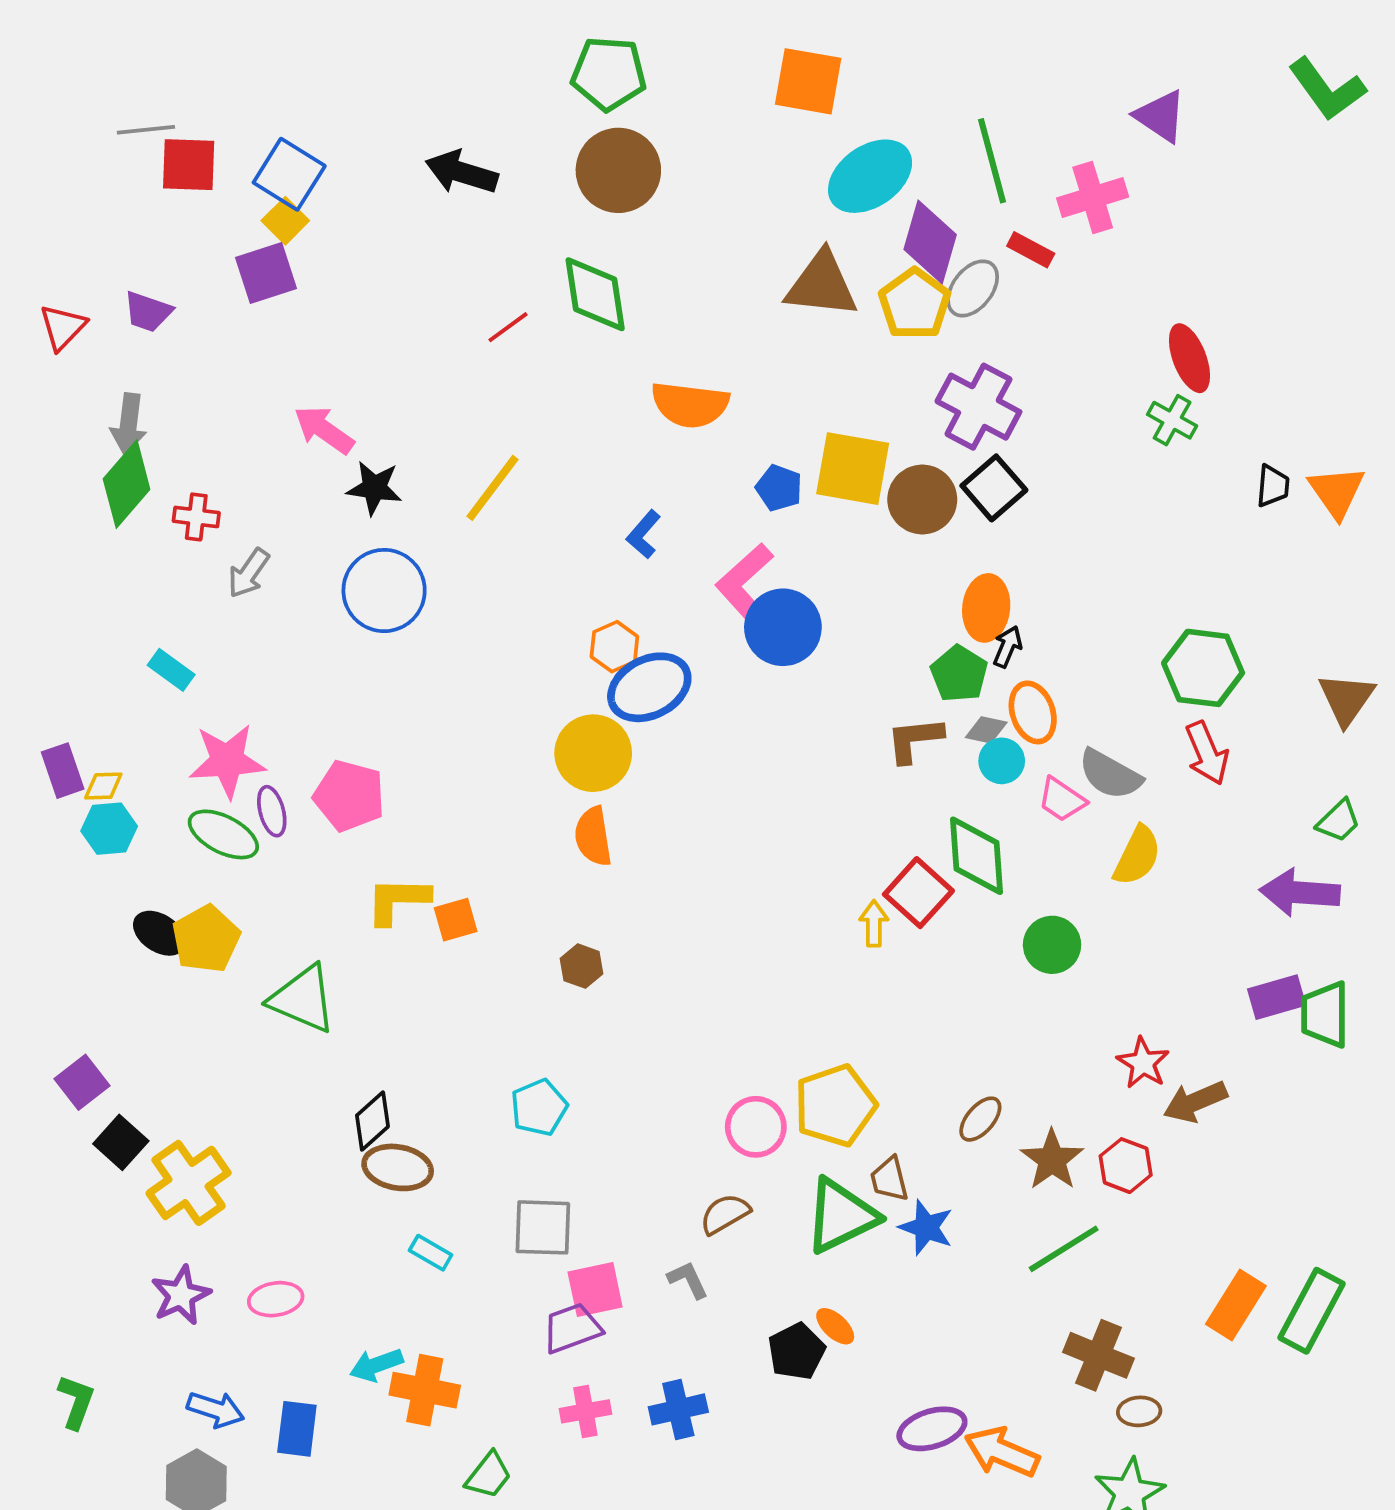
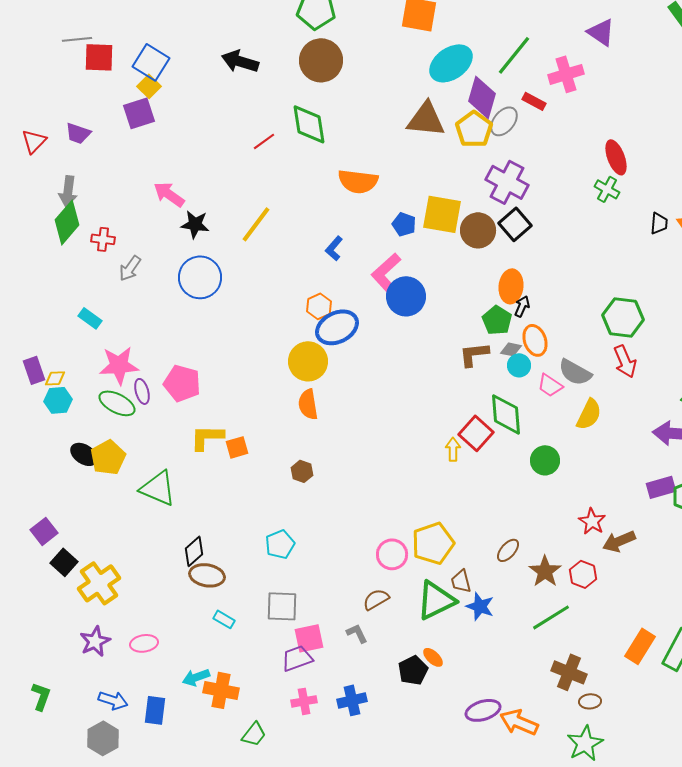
green line: (992, 161) -> (514, 55), turned 54

